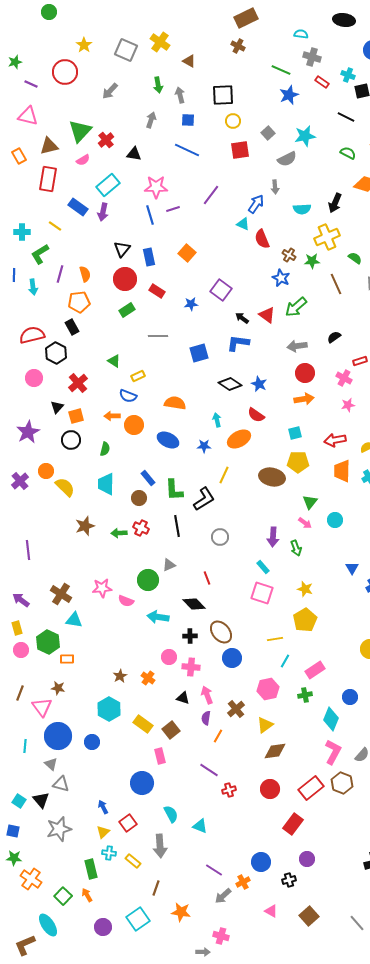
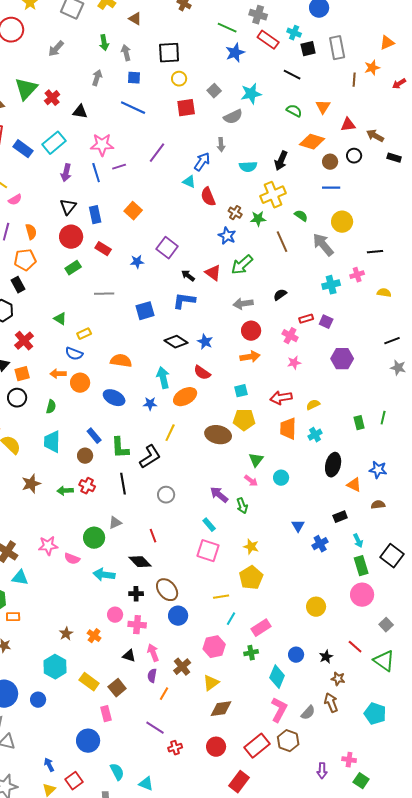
red rectangle: (322, 82) -> (268, 40), size x1.5
pink semicircle: (83, 160) -> (15, 200), moved
blue rectangle: (78, 207) -> (23, 149), moved
purple arrow: (103, 212) -> (66, 173), moved
cyan arrow: (217, 420) -> (163, 378), size x1.5
purple arrow: (273, 537) -> (219, 495), turned 126

